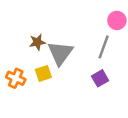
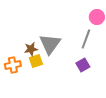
brown star: (37, 42) -> (31, 49), moved
orange cross: (16, 78) -> (13, 65), turned -35

